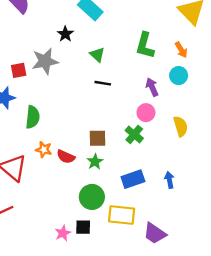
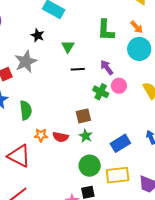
green triangle: (97, 55) -> (68, 47), turned 32
cyan circle: (179, 76) -> (139, 49), size x1.5
purple arrow: (152, 87) -> (107, 67), moved
green cross: (134, 134) -> (101, 92), moved

